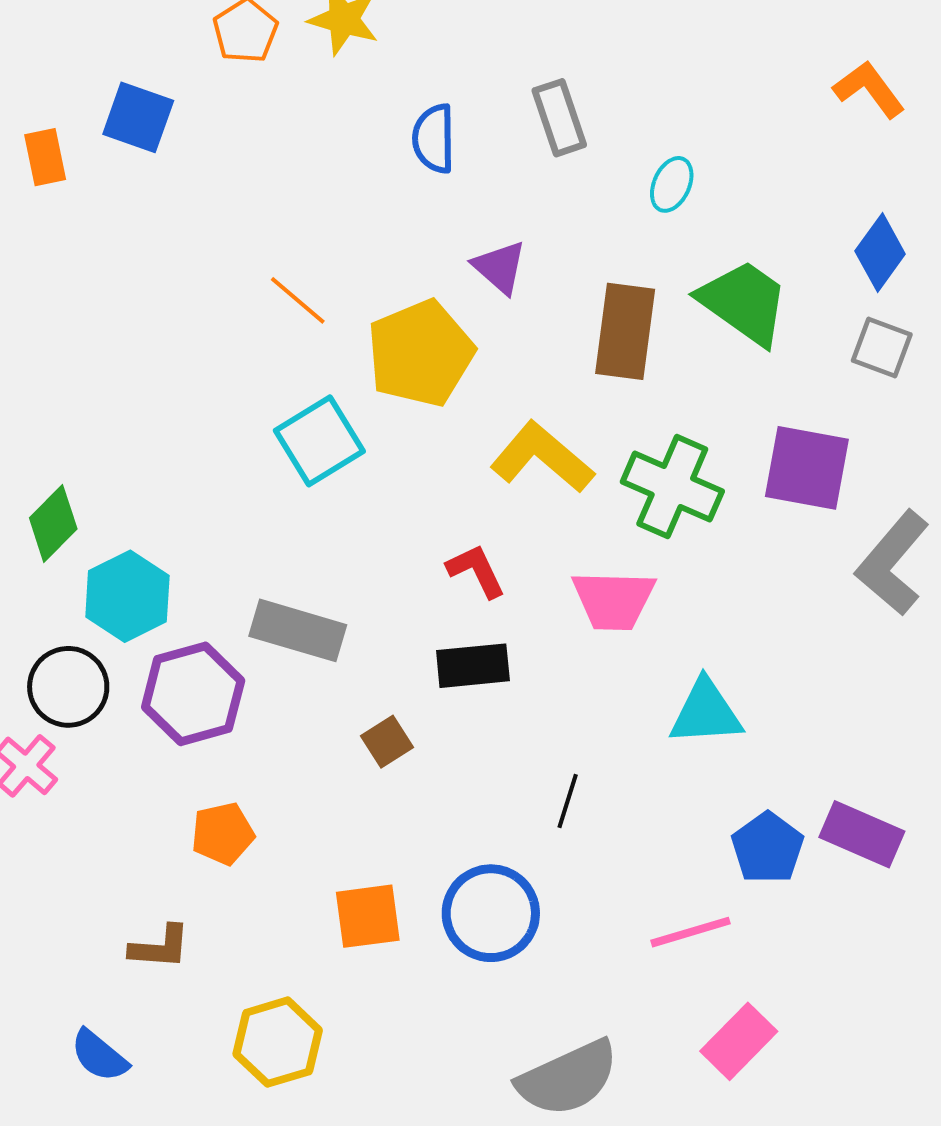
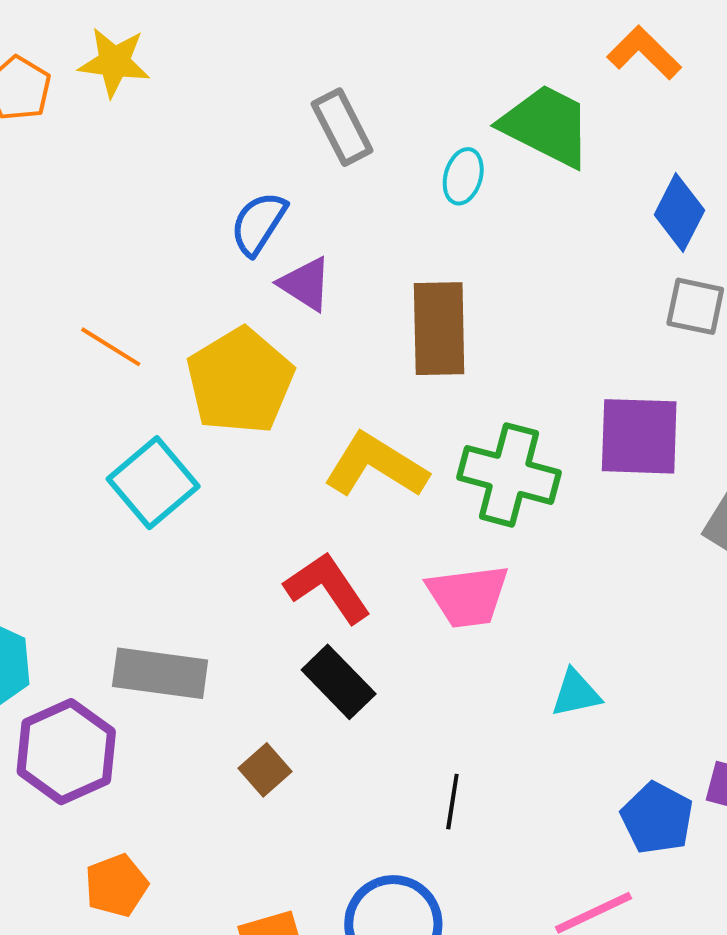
blue semicircle: (434, 139) -> (258, 223), moved, turned 42
green trapezoid: (744, 302) -> (546, 125), moved
red L-shape: (476, 571) -> (328, 588), size x1.4
black rectangle: (473, 666) -> (339, 682), turned 60
cyan triangle: (706, 712) -> (576, 693), size x0.7

